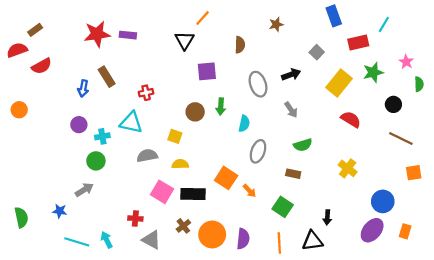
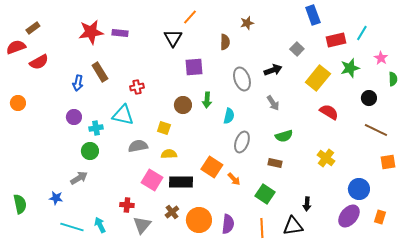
brown star: (276, 24) -> (247, 23), moved
cyan line: (384, 24) -> (362, 33), moved
gray triangle: (151, 240) -> (142, 225), turned 42

